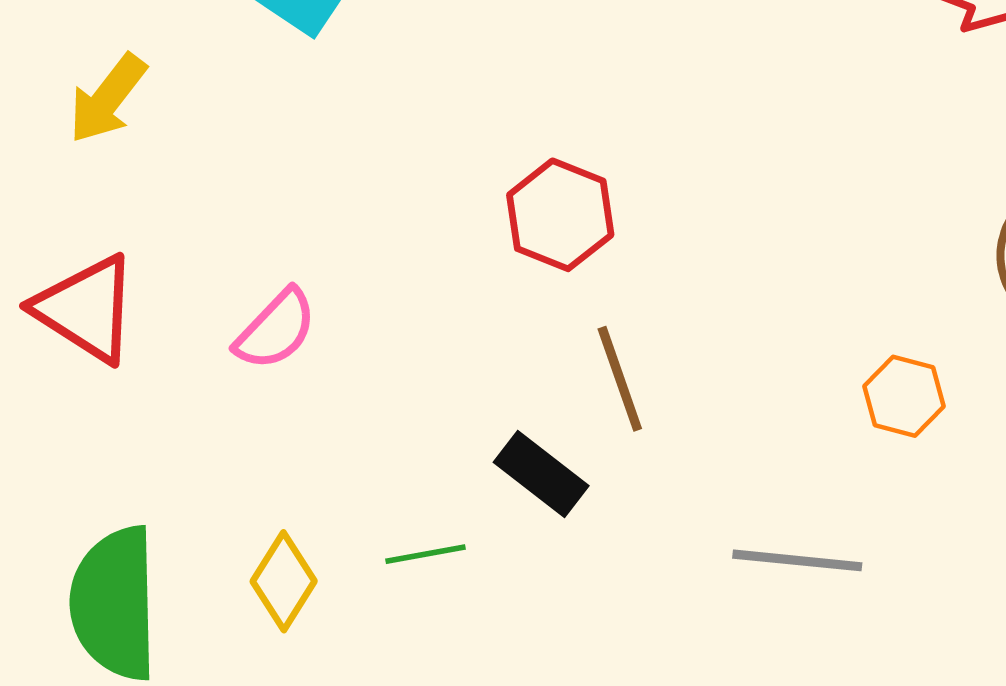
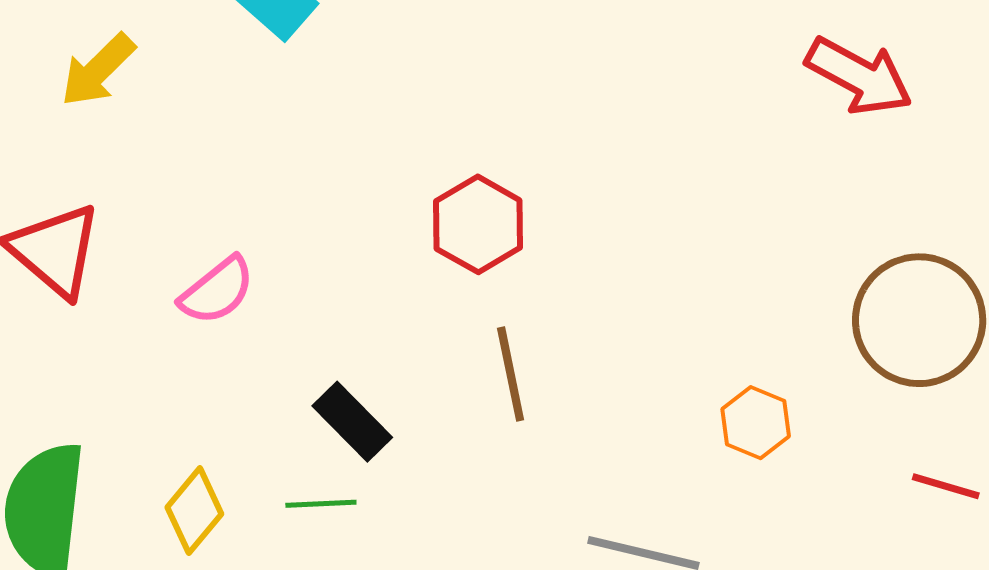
black rectangle: (541, 474) -> (352, 422), moved

